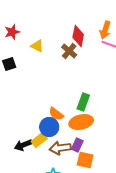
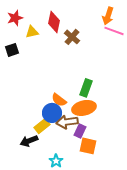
red diamond: (78, 36) -> (54, 22), moved
yellow triangle: (37, 46) -> (32, 32), moved, turned -40
black arrow: (23, 145) -> (29, 141), moved
brown arrow: (60, 148) -> (67, 122), moved

